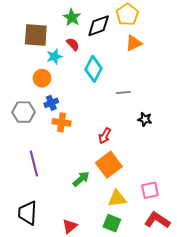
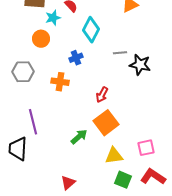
blue cross: (51, 103) -> (76, 58), moved
black star: (145, 119) -> (140, 65), moved, size x1.5
black trapezoid: (28, 213) -> (18, 149), moved
green square: (112, 223) -> (123, 180), moved

